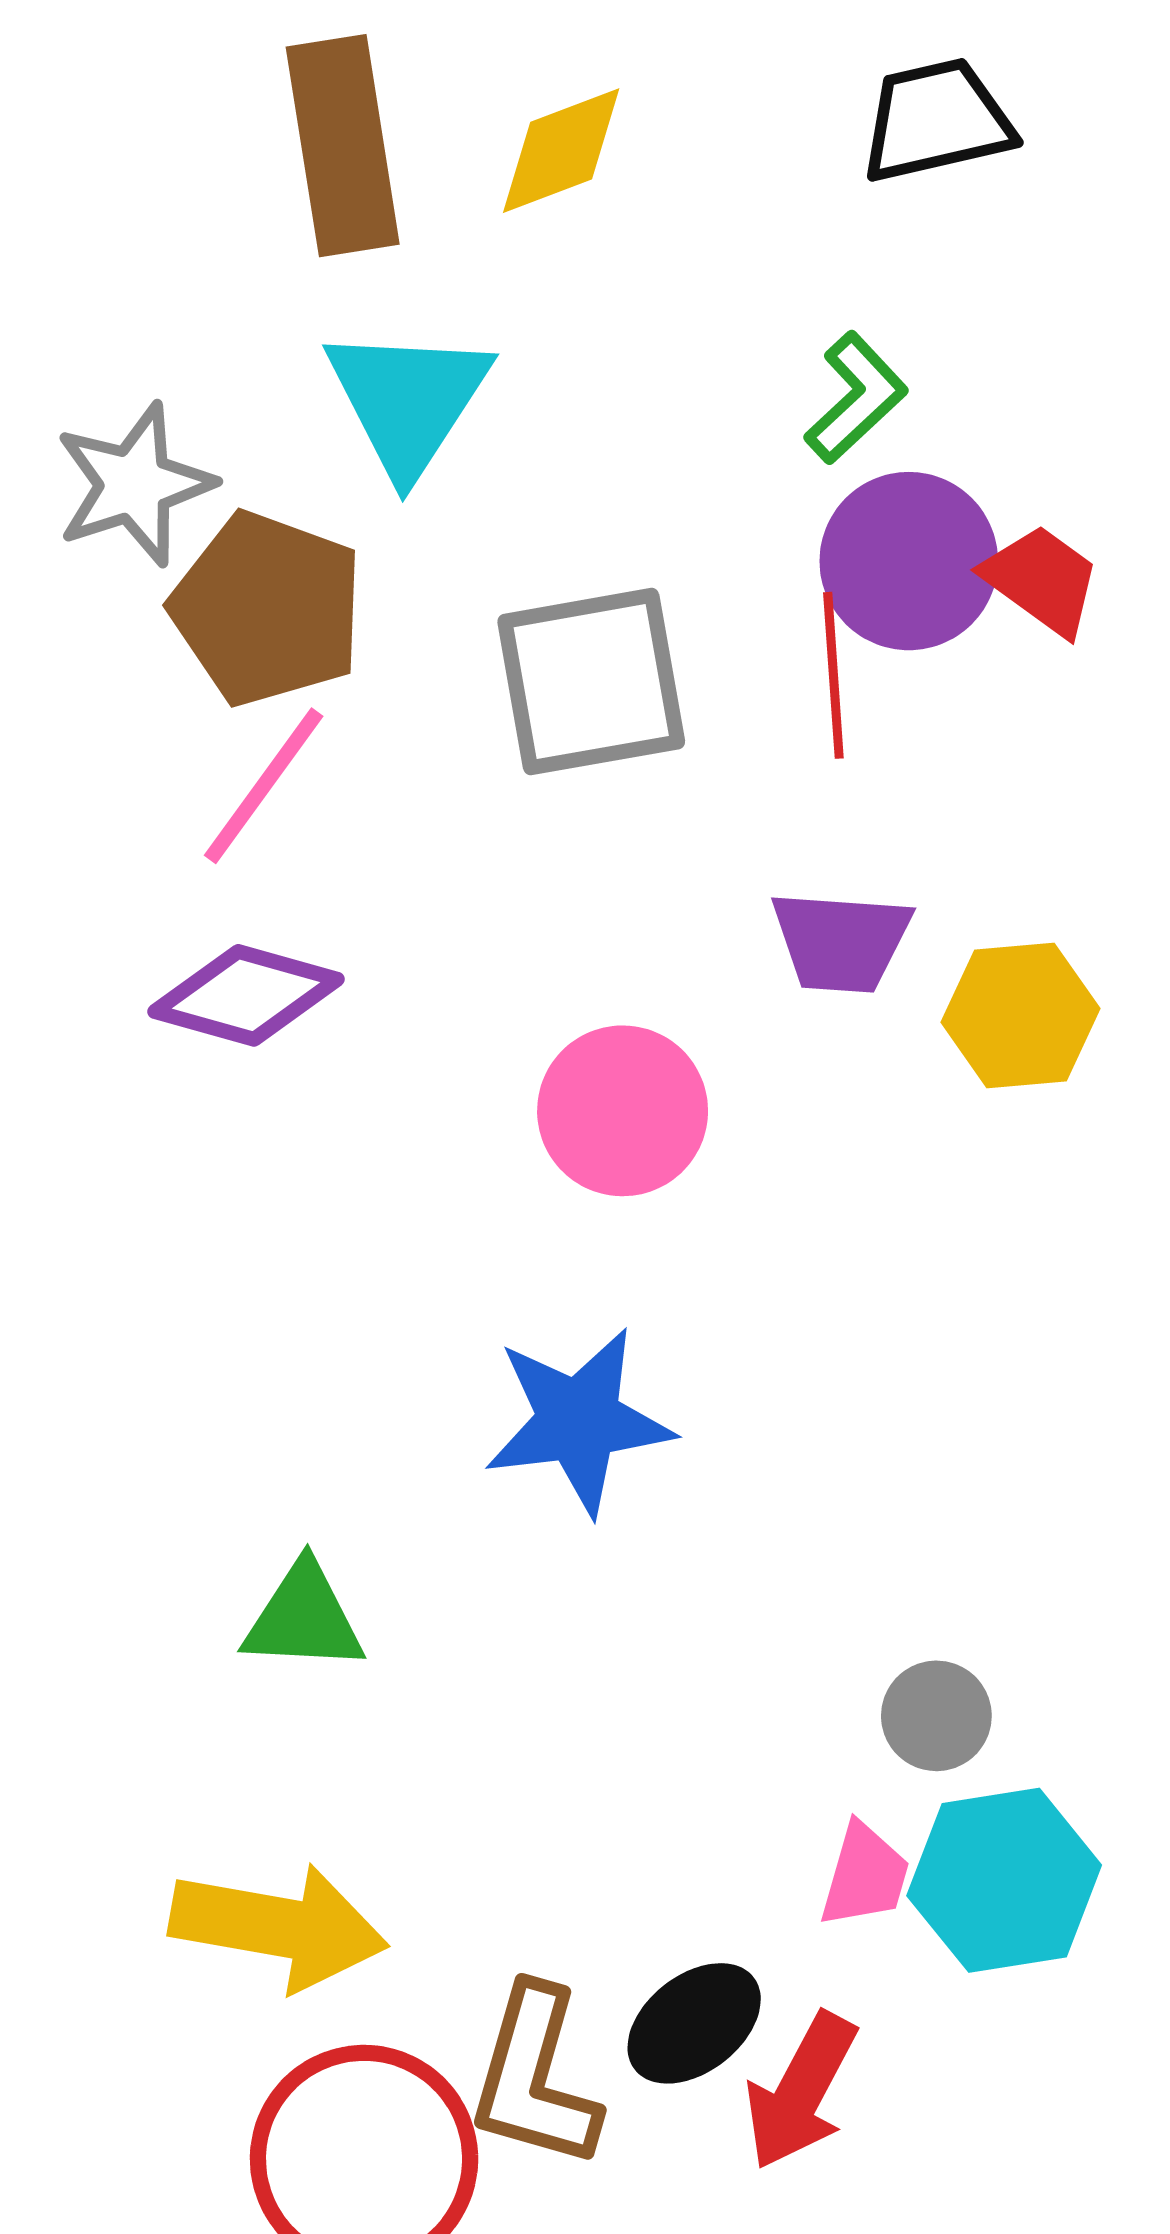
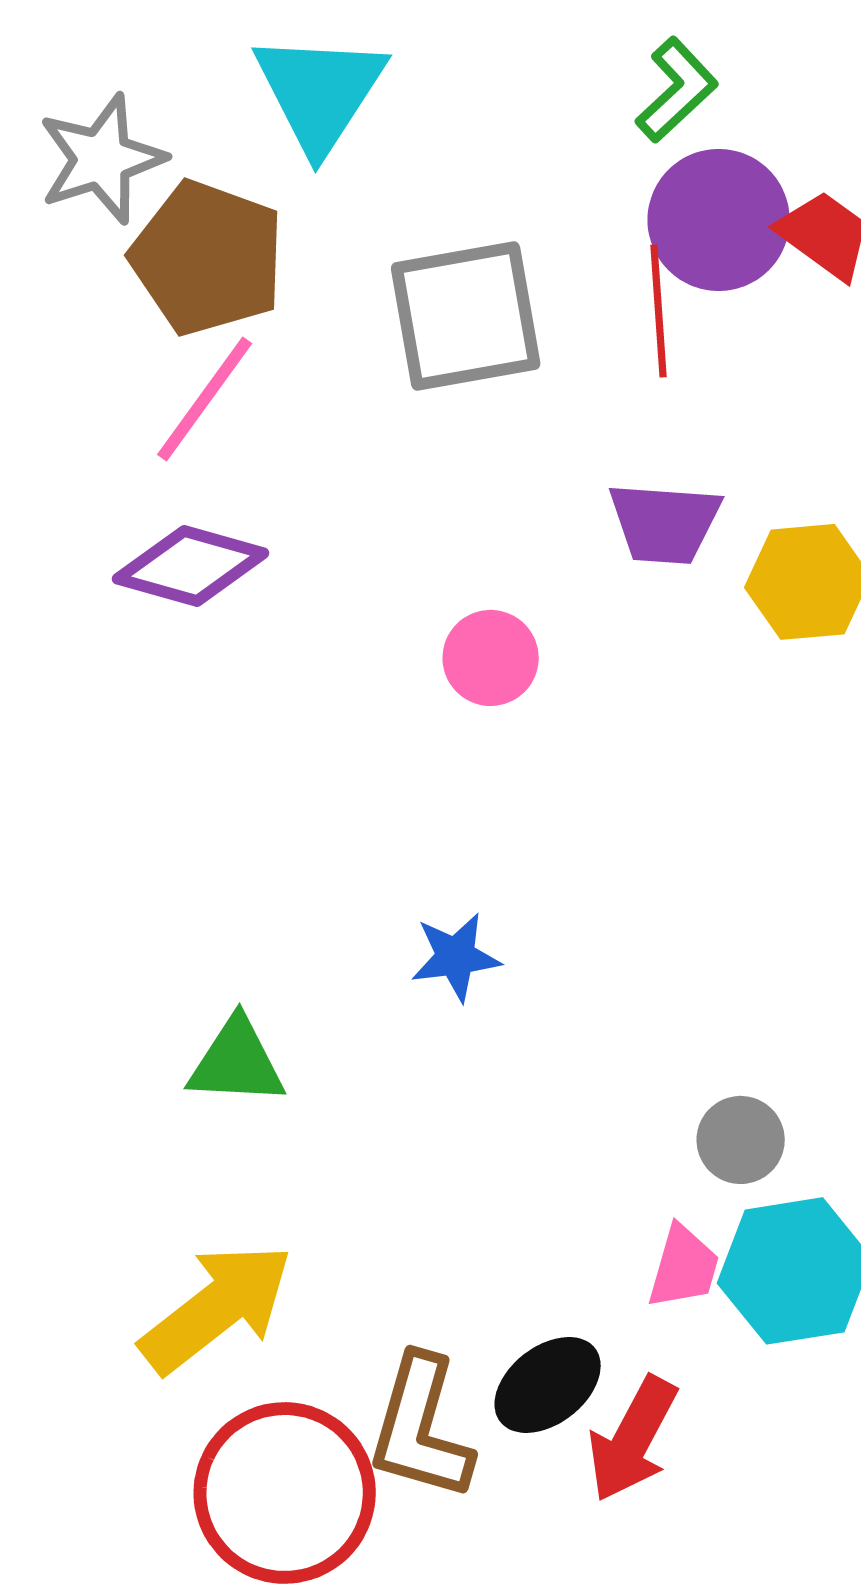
pink circle: (623, 1111) -> (491, 658), size x0.7
blue star: (579, 1421) -> (456, 957), moved, size x0.6
yellow arrow: (279, 1927) -> (217, 1308), turned -48

